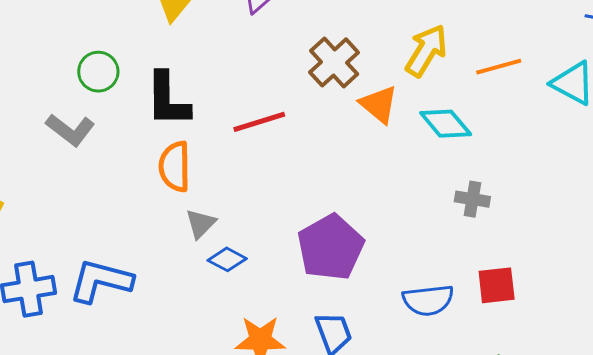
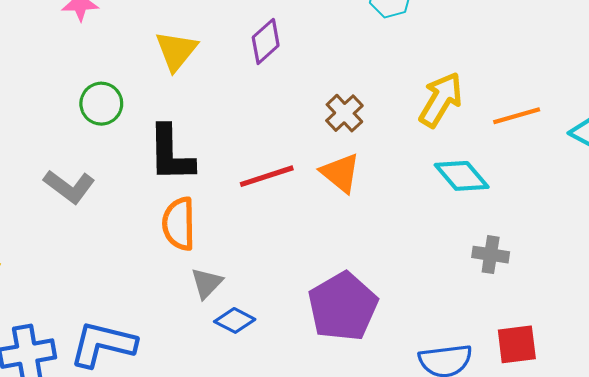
brown cross: (334, 62) -> (344, 113), size x0.7
green circle: (98, 72) -> (101, 104), moved
orange triangle: (379, 104) -> (340, 173), moved

